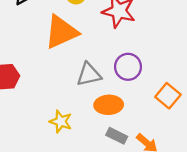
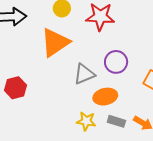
yellow star: (61, 121) -> (86, 121), moved

